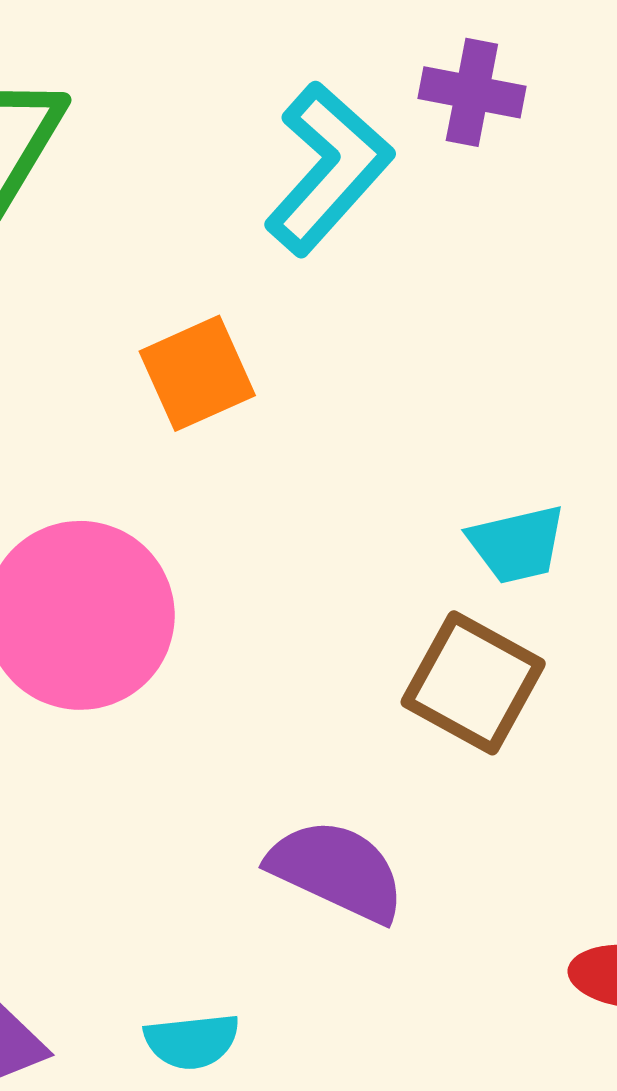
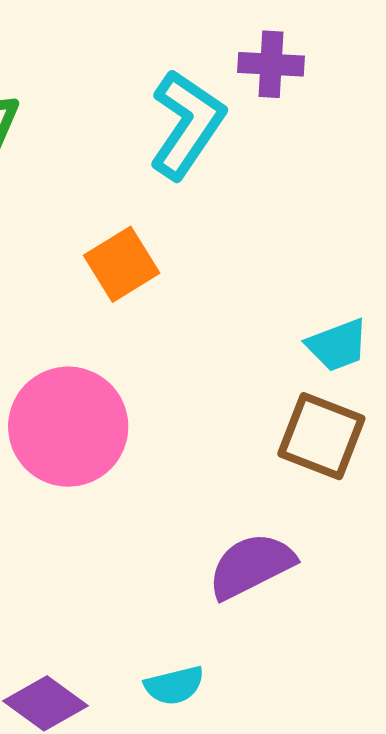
purple semicircle: (337, 870) -> (251, 566), turned -44

